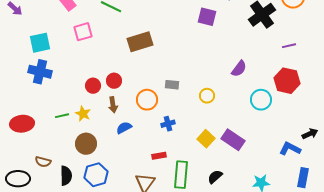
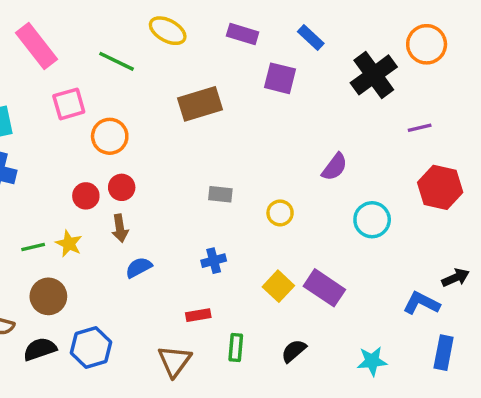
brown rectangle: (140, 42) -> (200, 104), moved
red hexagon: (287, 81) -> (440, 187), moved
orange circle: (147, 100) -> (110, 136), moved
brown circle: (86, 144) -> (48, 296), moved
green rectangle: (181, 175) -> (236, 347), size x0.6
black semicircle: (66, 176) -> (40, 349), turned -108

